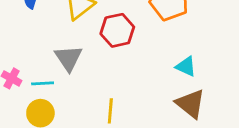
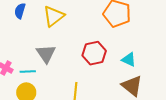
red hexagon: (117, 30) -> (94, 53), moved

